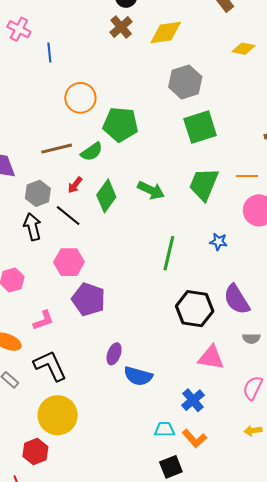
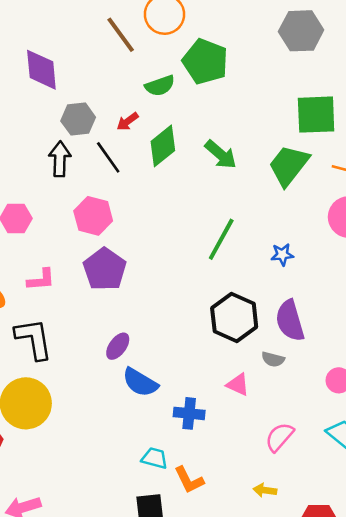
green square: (200, 127) -> (316, 115), moved
brown line: (57, 149) -> (121, 35), moved, turned 52
blue star: (219, 242) -> (282, 255), moved, turned -30
gray semicircle: (251, 338) -> (273, 359), moved
pink triangle: (211, 358) -> (238, 384), size x0.7
blue cross: (193, 400) -> (189, 413), moved, turned 30

